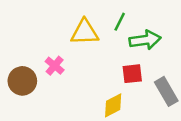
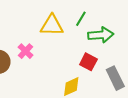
red square: (132, 74) -> (88, 62), turned 30

